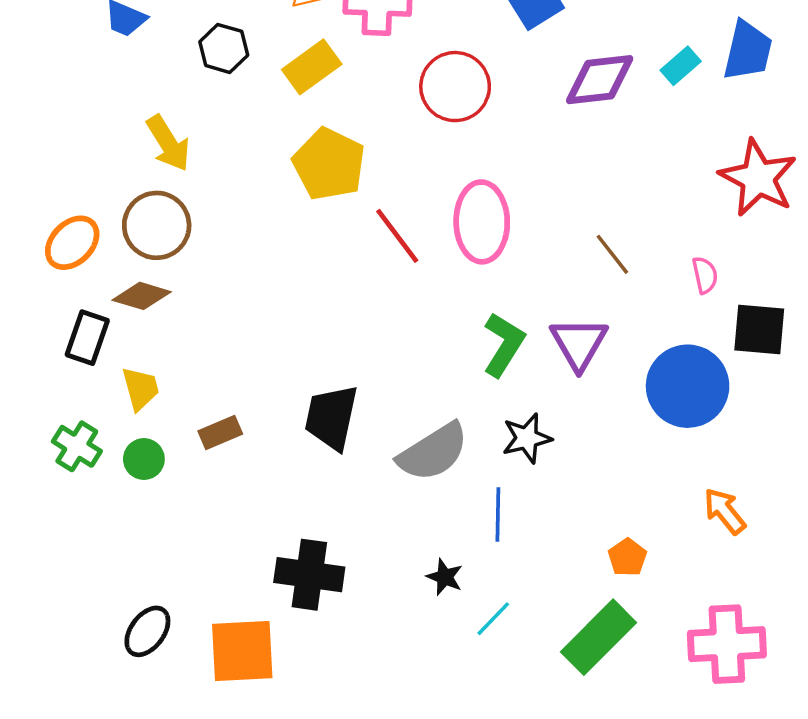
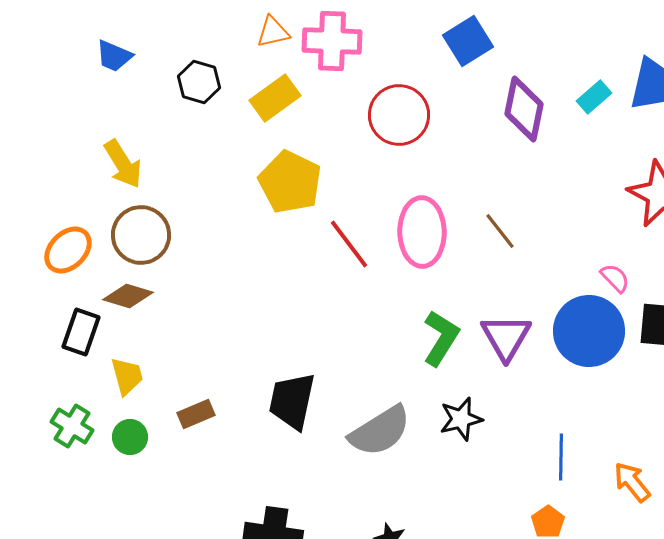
purple diamond: (600, 80) -> (524, 109), turned -72
yellow arrow: (168, 143) -> (123, 164), moved
brown line: (612, 254) -> (500, 231), moved
pink semicircle: (705, 275) -> (615, 278), turned -32
blue circle: (688, 386) -> (589, 331), moved
blue line: (498, 515) -> (561, 457), moved

